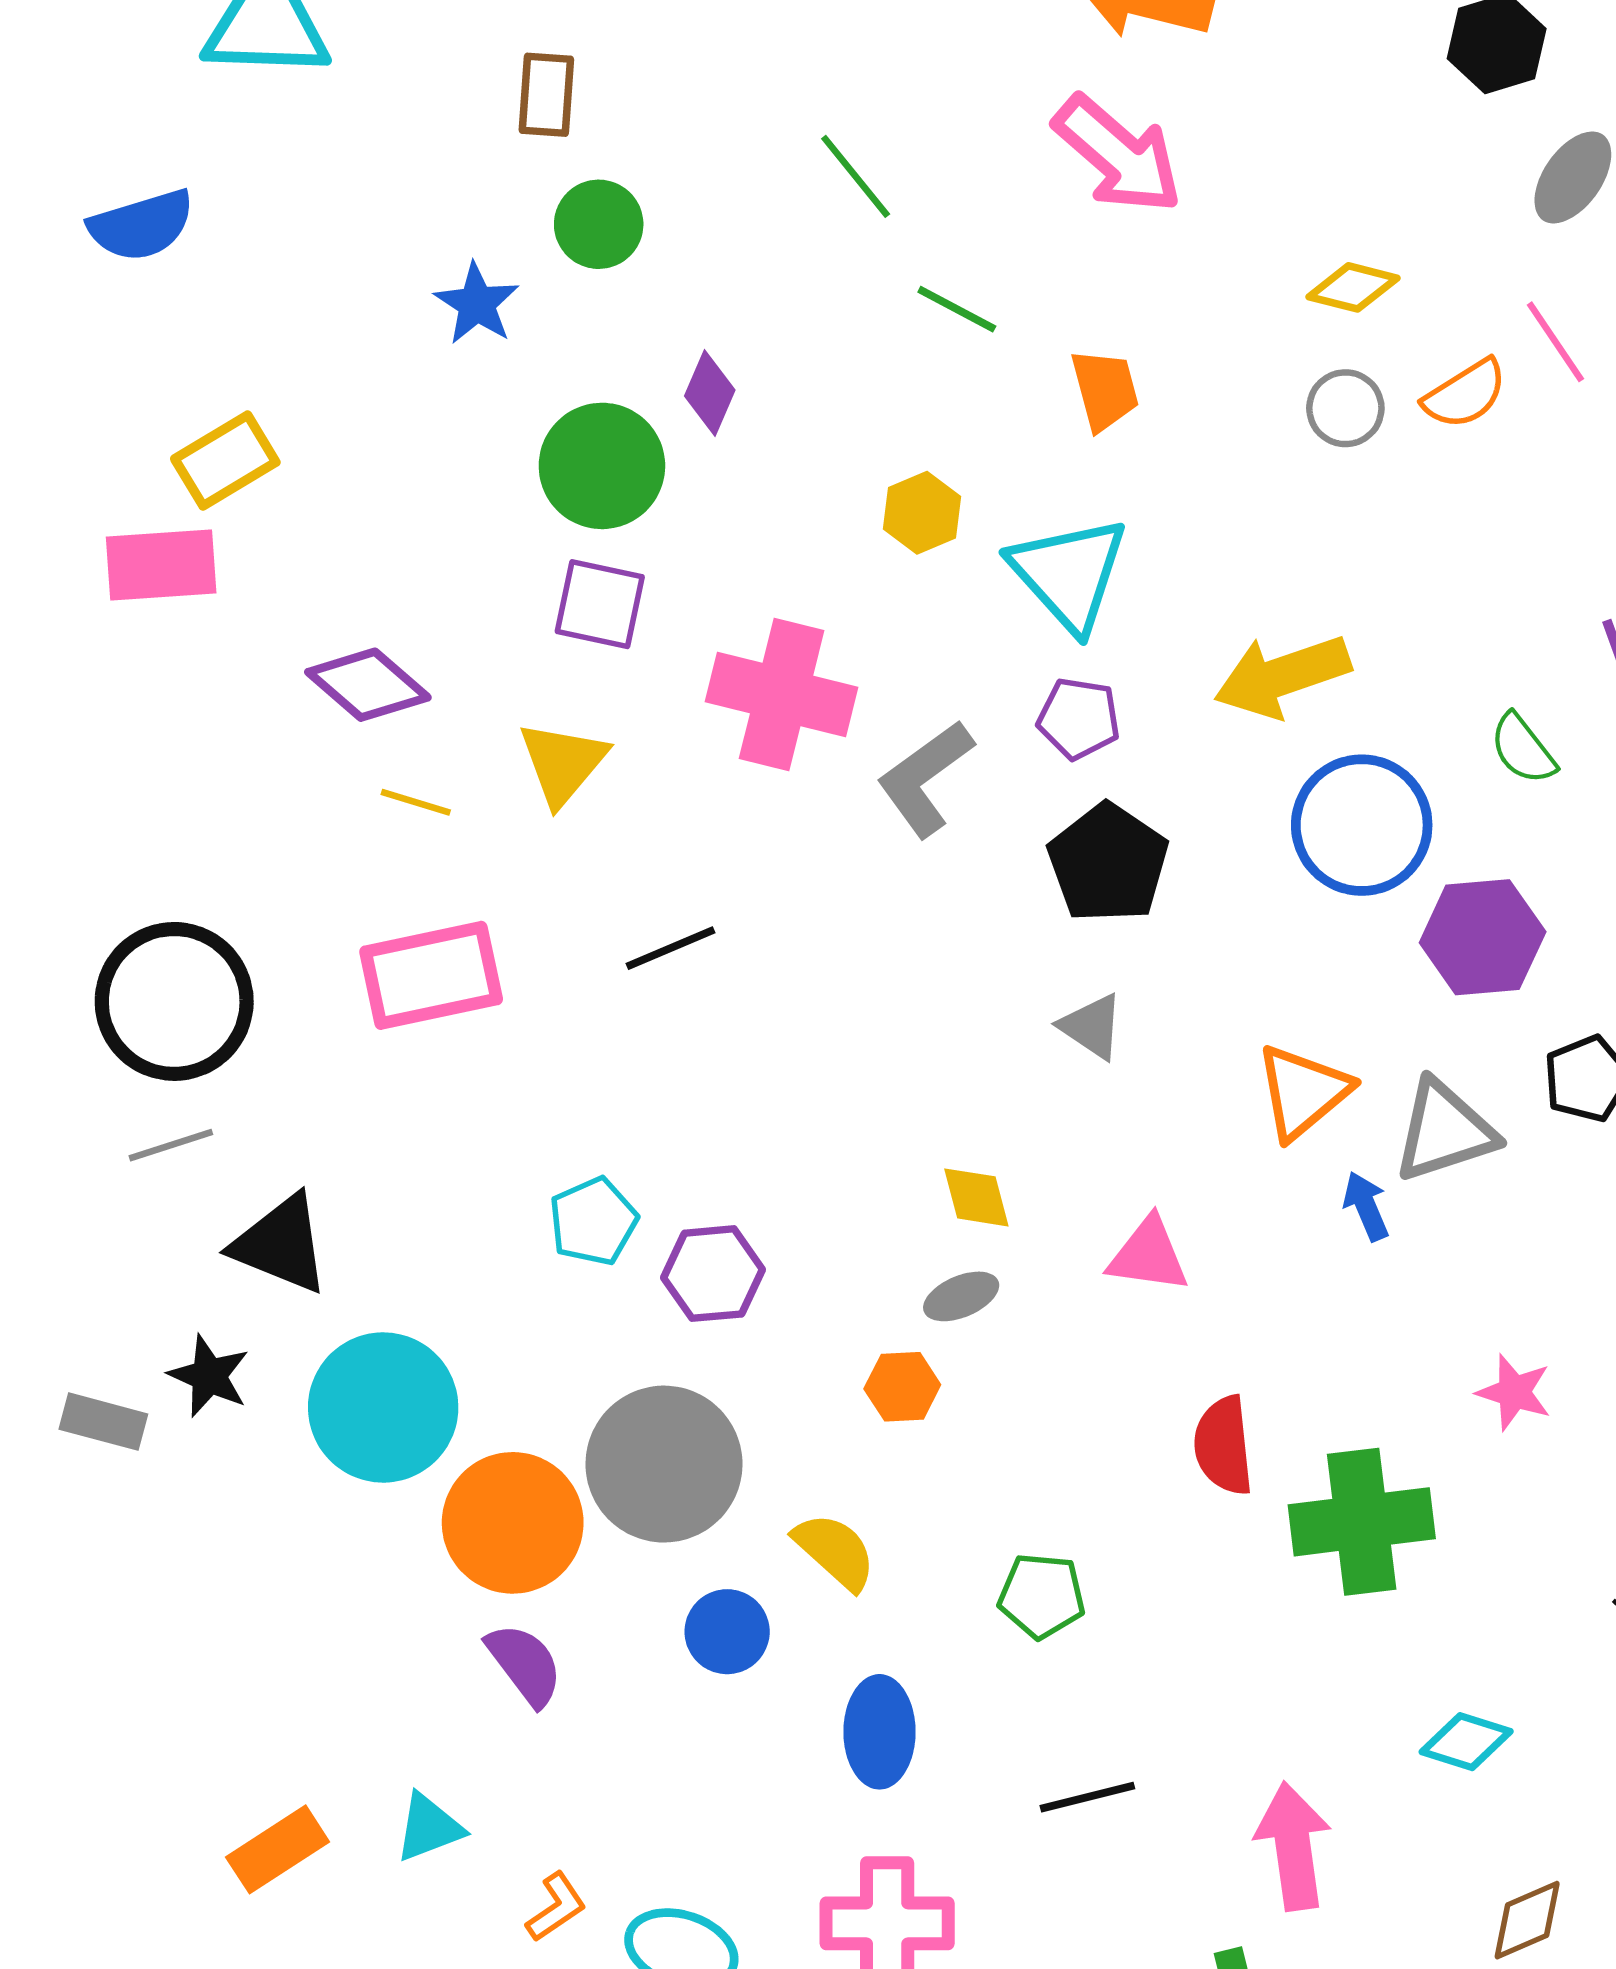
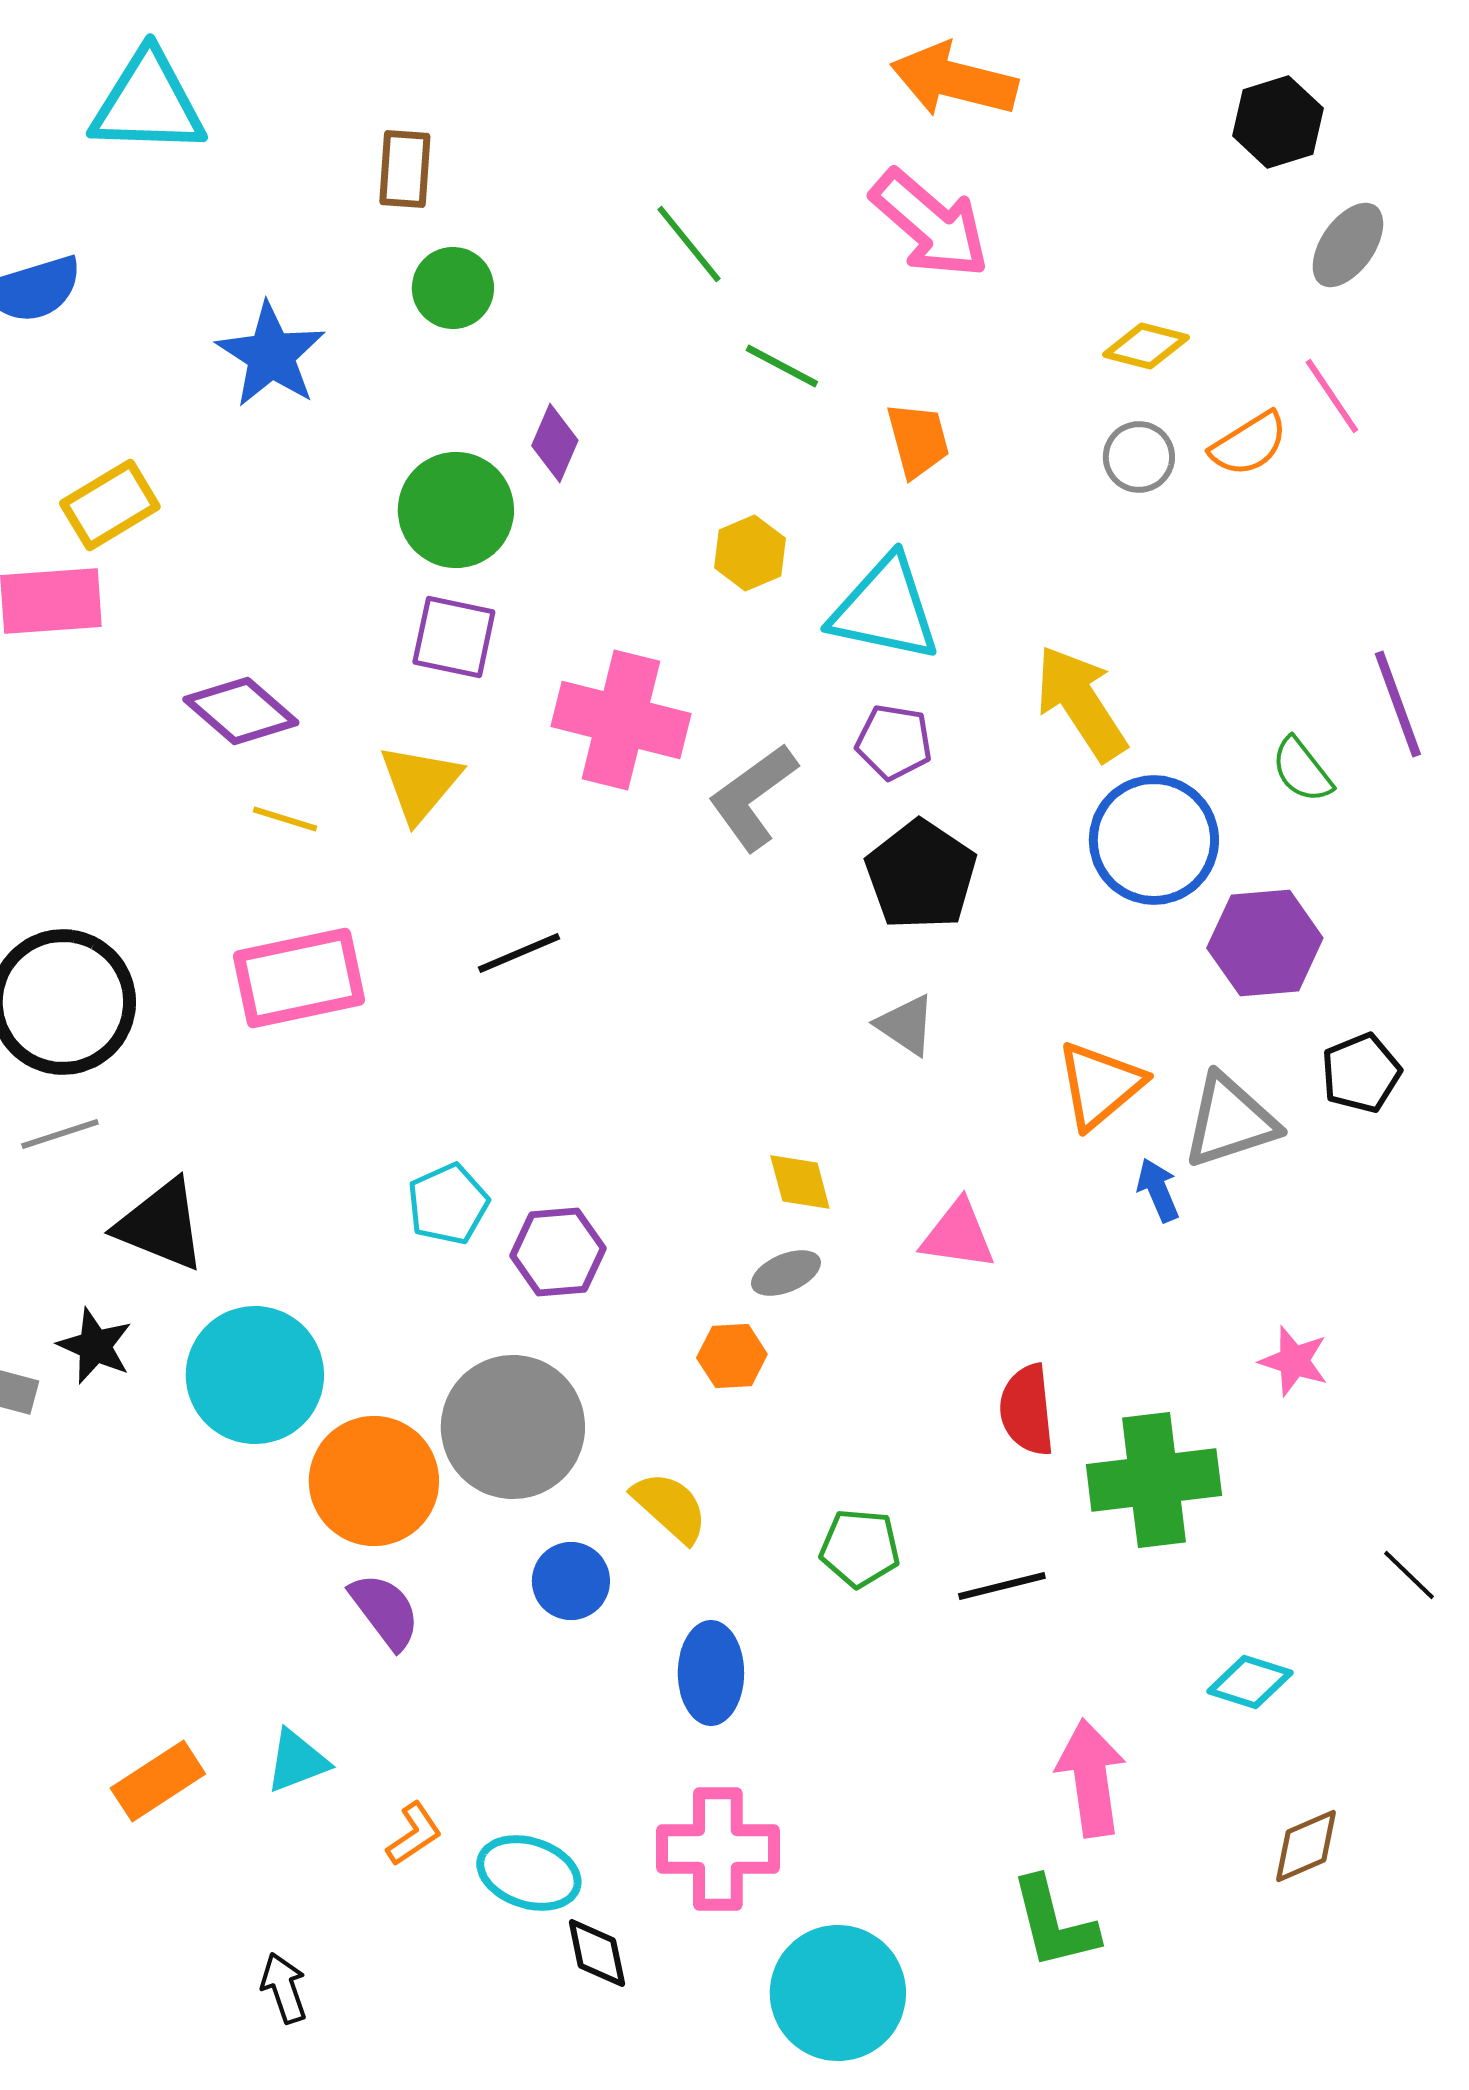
blue star: (477, 304) -> (271, 355), moved, size x1.4
cyan triangle: (1069, 574) -> (885, 609), turned -36
yellow arrow: (1282, 676) -> (1081, 703), turned 76
black line: (1087, 1797) -> (1002, 1586), moved

